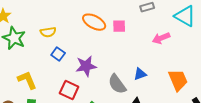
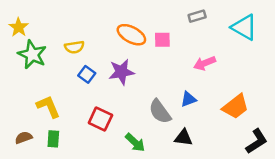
pink arrow: (161, 38) -> (205, 63), moved
purple star: (86, 66) -> (121, 72), moved
orange trapezoid: (178, 80) -> (236, 107), turned 75

